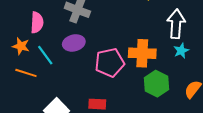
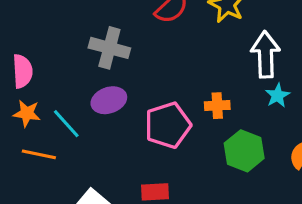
pink semicircle: (37, 22) -> (22, 71), moved
orange cross: (142, 53) -> (217, 106), size x0.6

